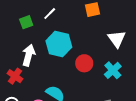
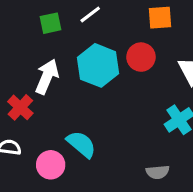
red circle: (84, 63) -> (141, 57), moved

